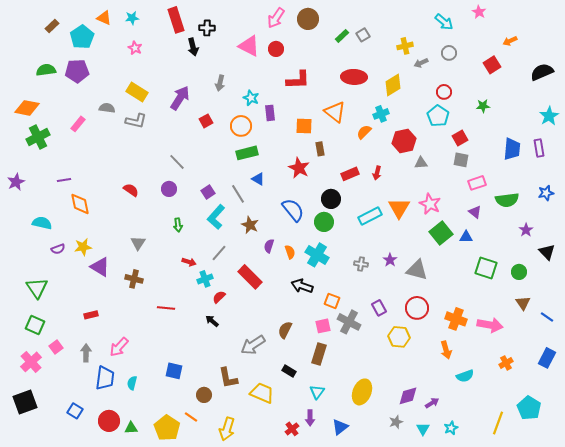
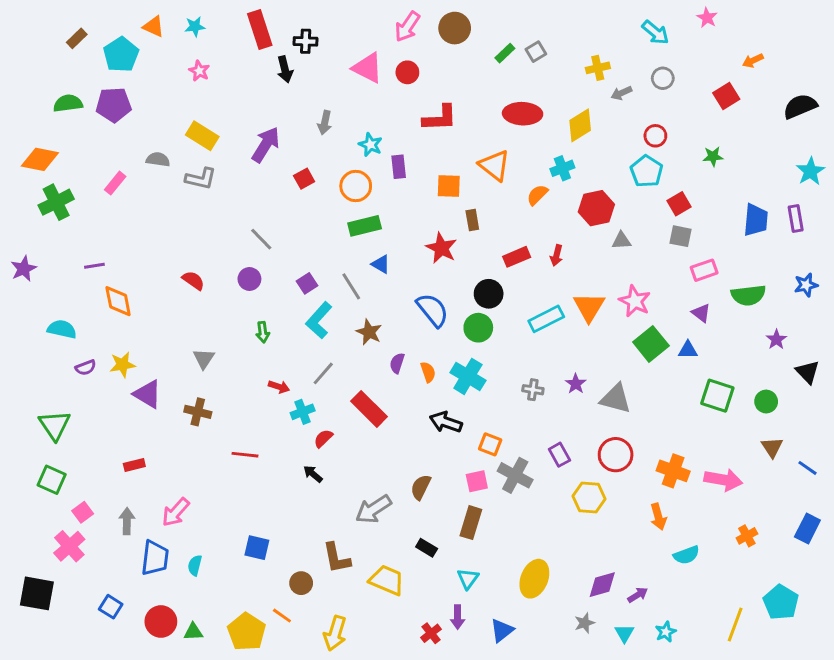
pink cross: (31, 362) -> (69, 546), moved
black square: (25, 402) -> (37, 593), turned 30

